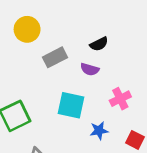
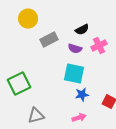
pink cross: (120, 99) -> (99, 46), moved
cyan square: (71, 105) -> (74, 74), moved

